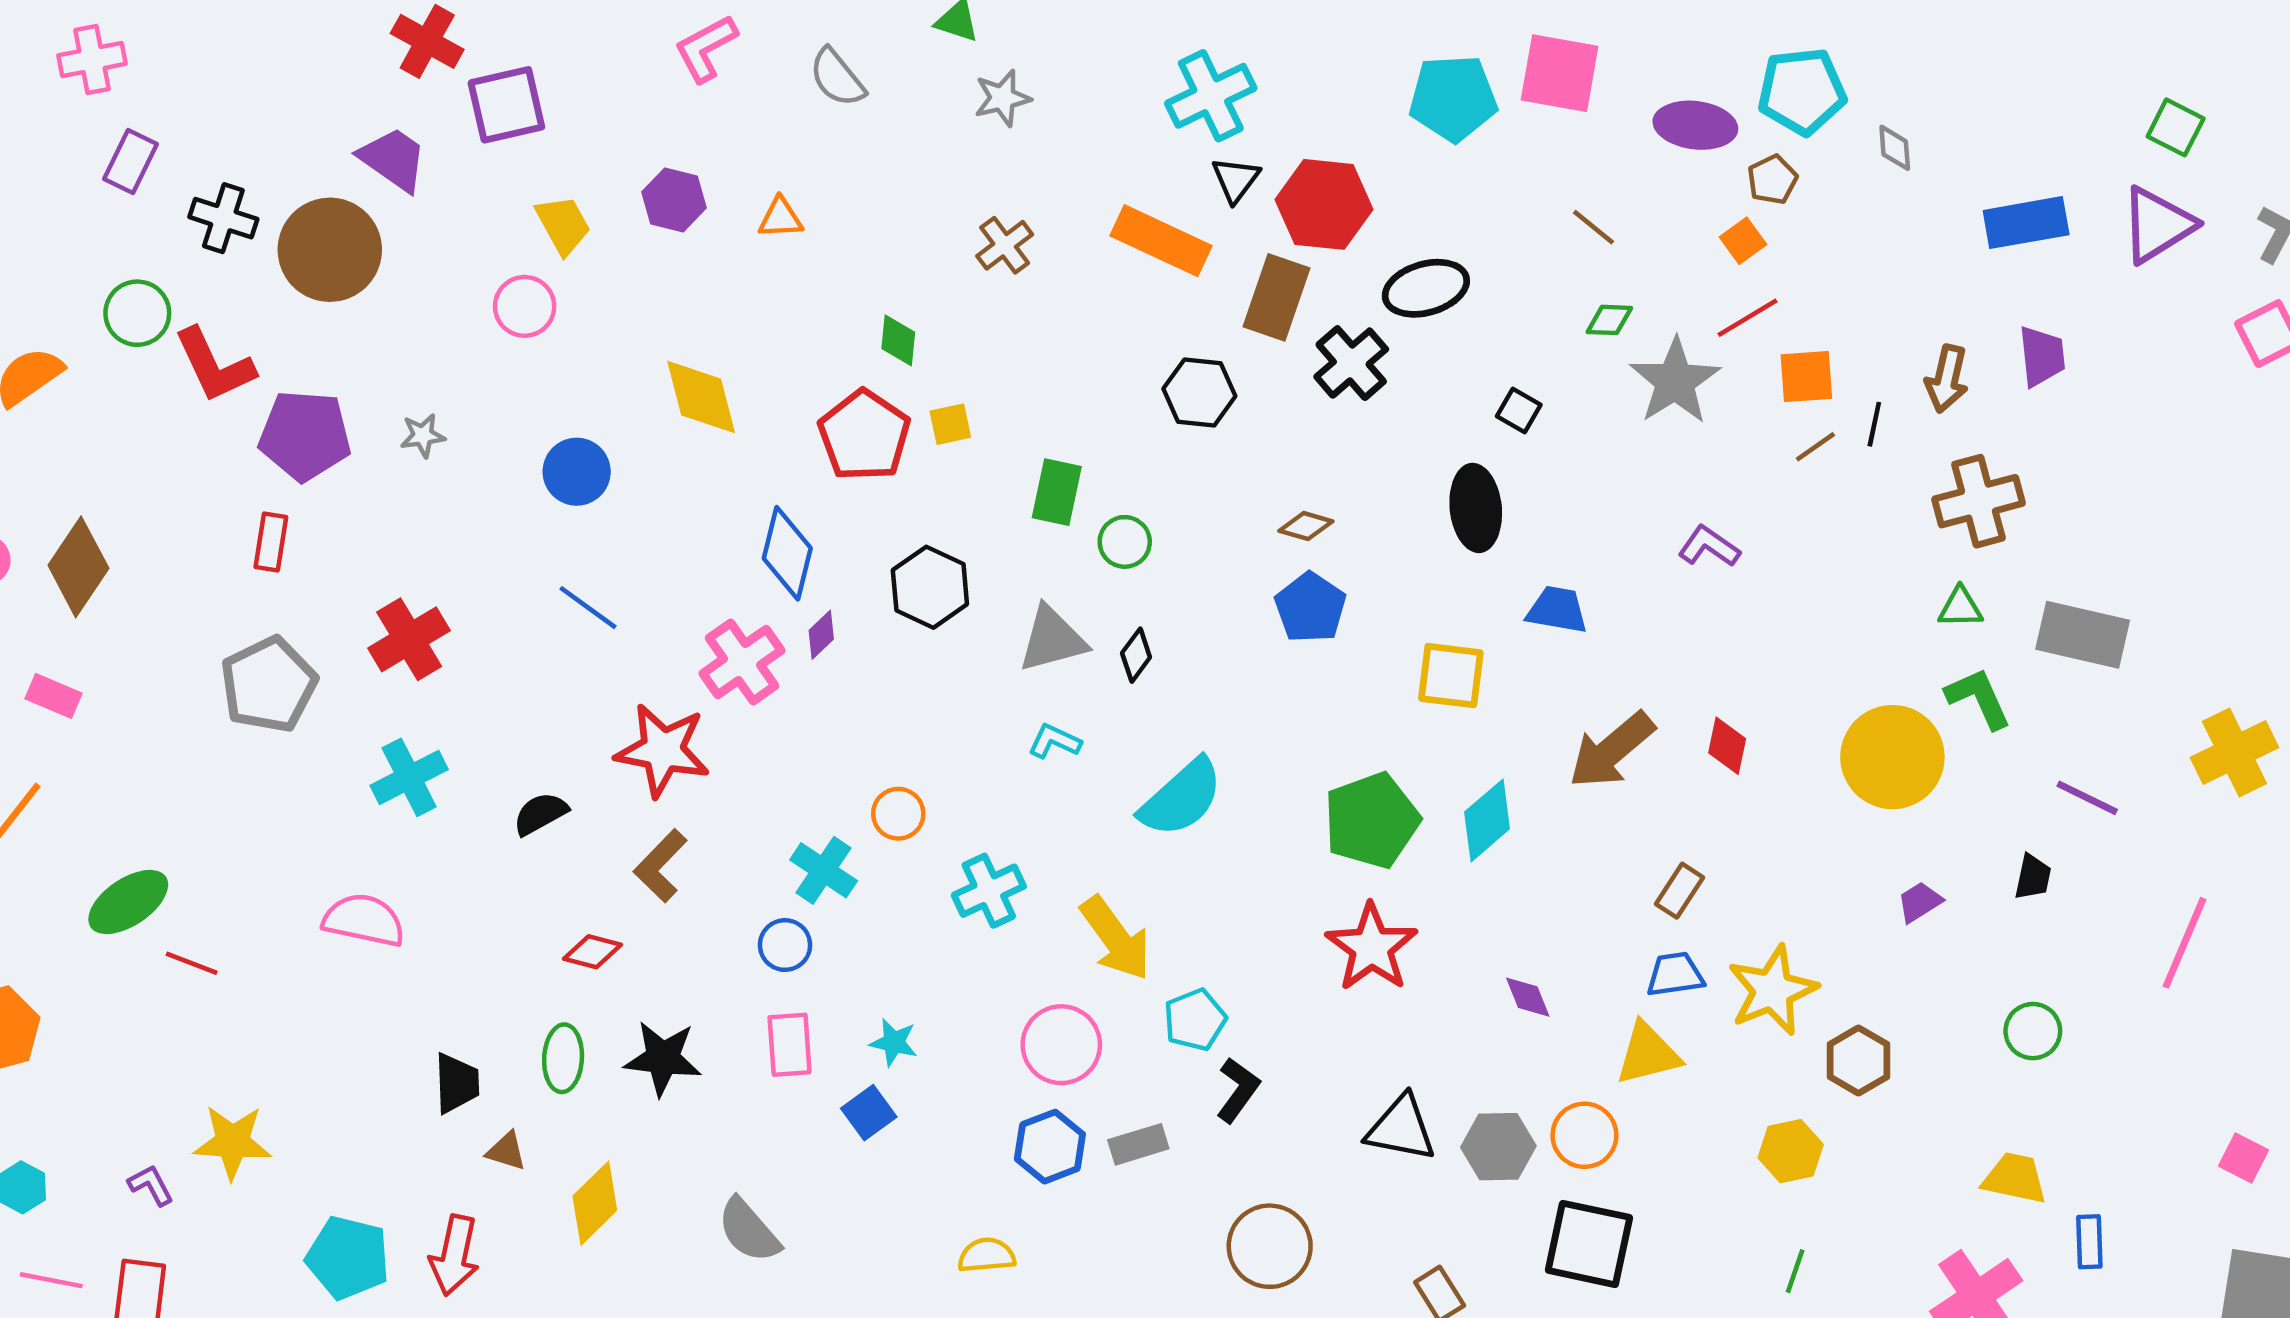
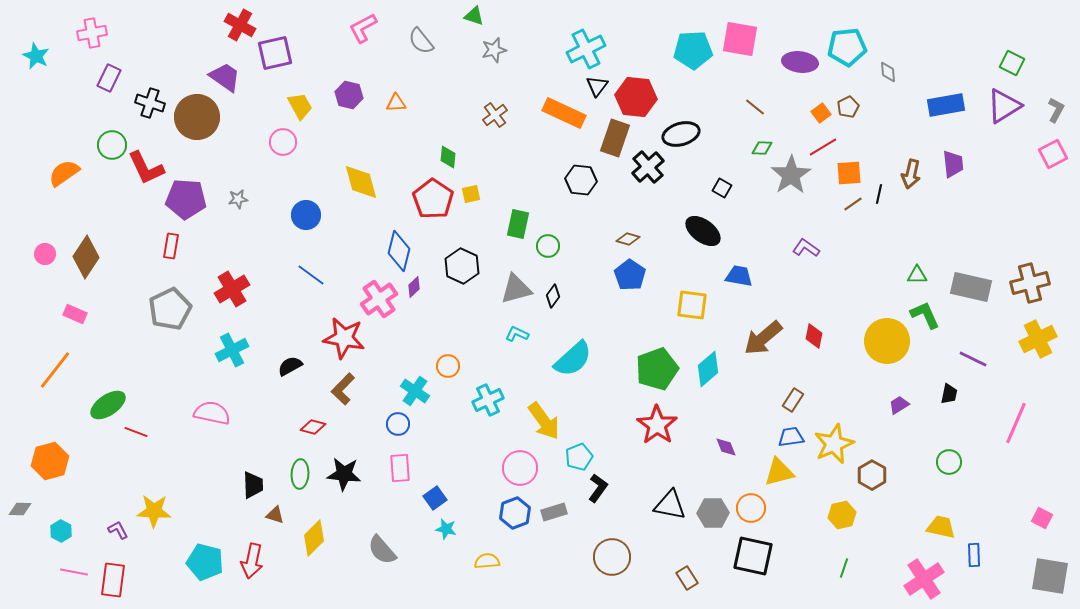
brown pentagon: (1772, 180) -> (848, 107), moved
brown cross: (1979, 501) -> (1030, 283), moved
black ellipse: (1476, 508) -> (703, 231), turned -48
cyan star: (894, 1042) -> (446, 529), moved

